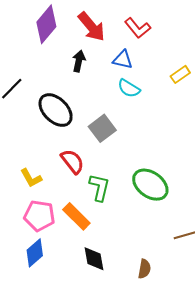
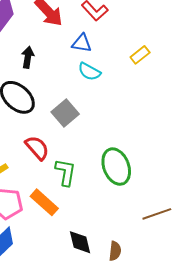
black arrow: (79, 61) -> (28, 57), moved
green ellipse: (150, 185) -> (116, 167), turned 36
black diamond: (94, 259) -> (80, 242), moved

